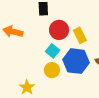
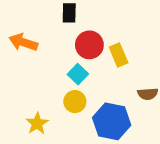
blue hexagon: (76, 61) -> (112, 121), moved

